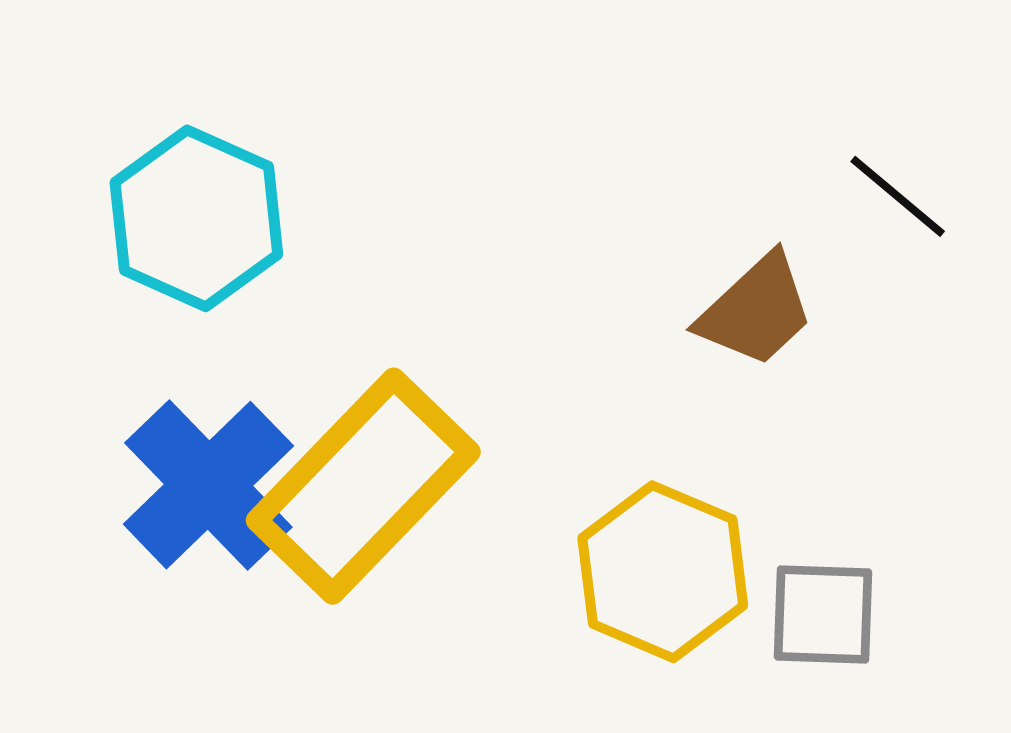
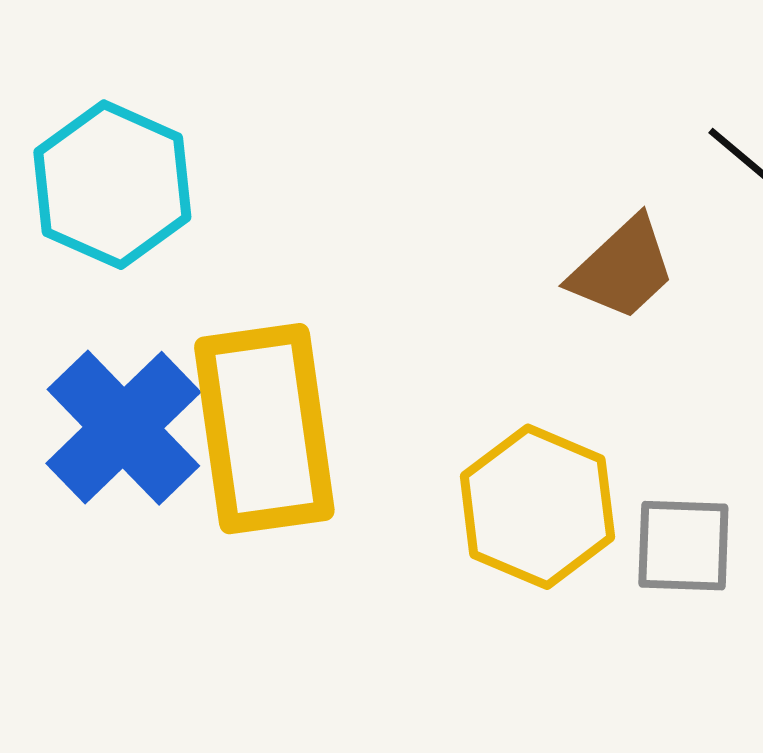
yellow rectangle: (363, 486) -> (264, 429), turned -52

